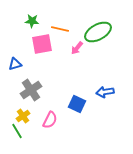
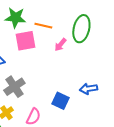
green star: (32, 21) -> (15, 18), size x1.5
green ellipse: (98, 32) -> (81, 29), turned -48

